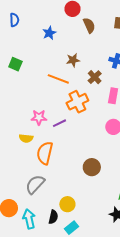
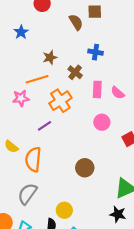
brown semicircle: (89, 25) -> (76, 22), moved
orange line: (58, 79) -> (37, 79), turned -30
pink star: (39, 117) -> (21, 98), moved
yellow semicircle: (26, 138) -> (11, 147), turned 40

